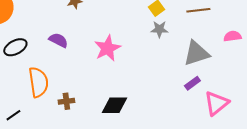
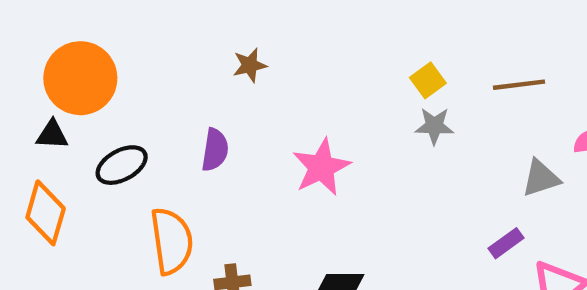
purple semicircle: (58, 40) -> (215, 150), turned 72
gray triangle: (196, 53) -> (541, 178), moved, size x0.7

